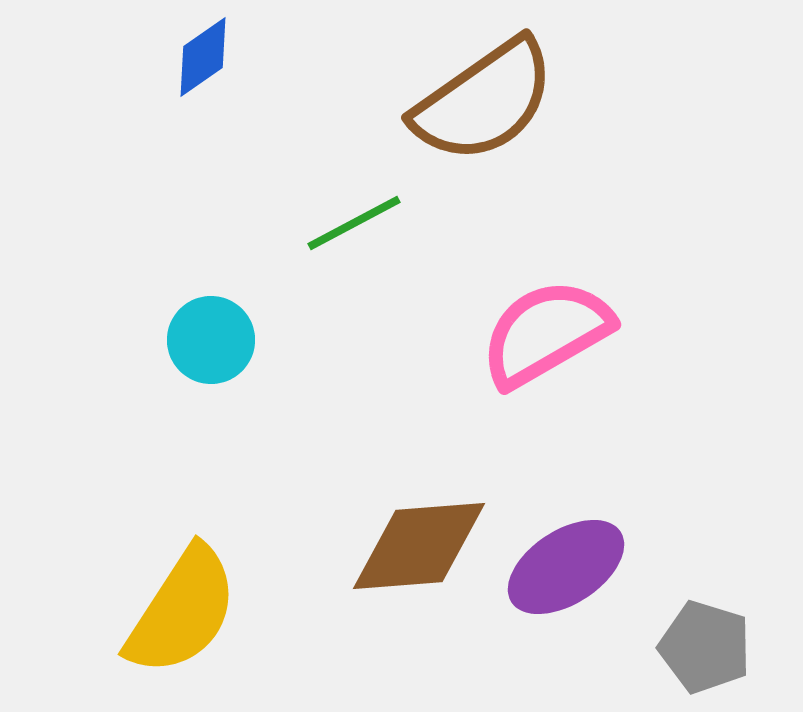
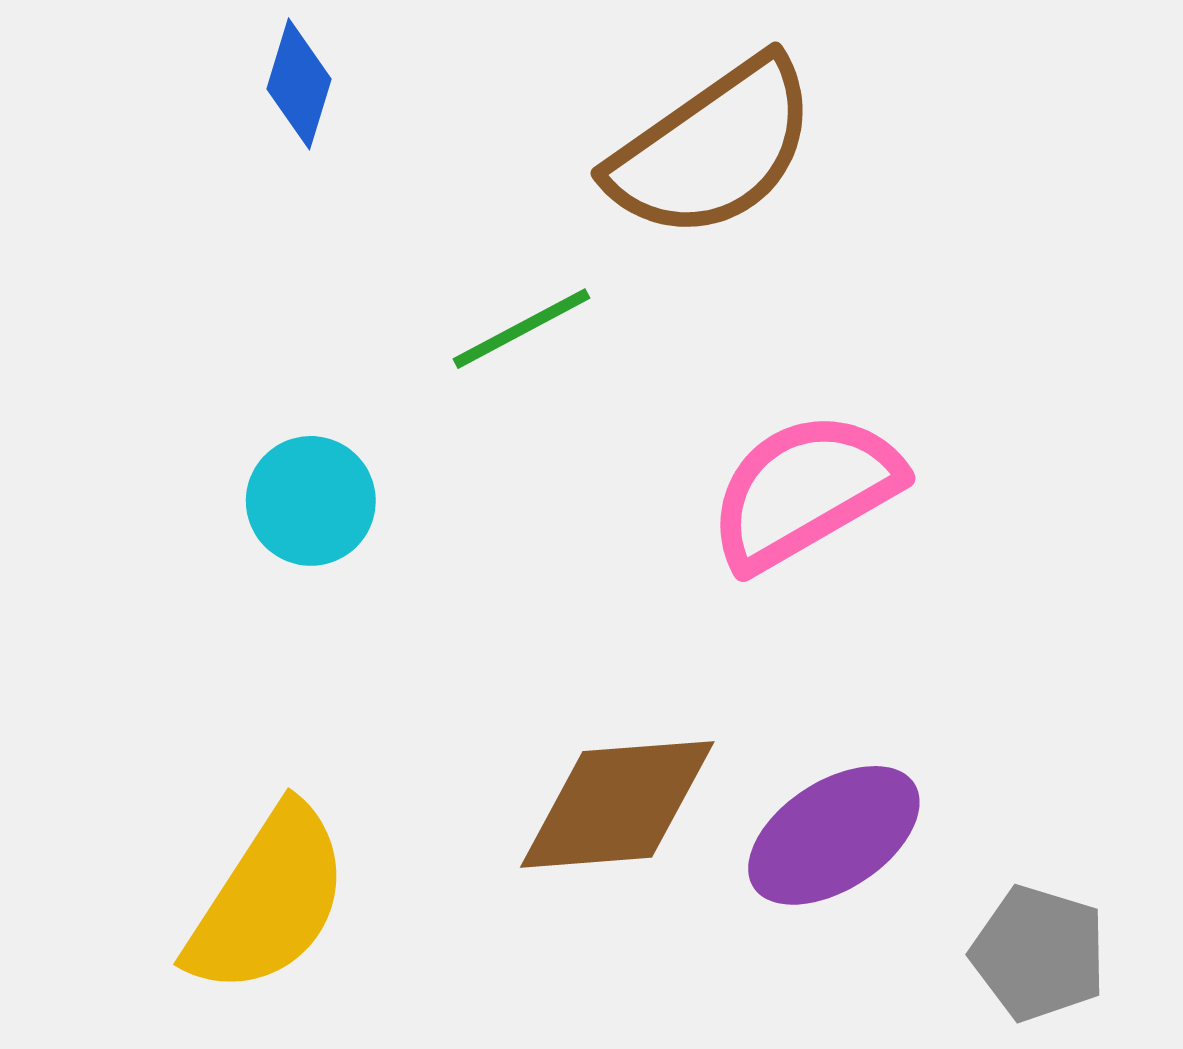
blue diamond: (203, 57) -> (299, 84), turned -38

